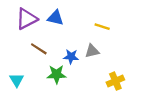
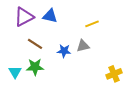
yellow line: (102, 27) -> (92, 24), turned -40
green star: (57, 74) -> (35, 67), moved
yellow cross: (115, 81) -> (114, 74), moved

